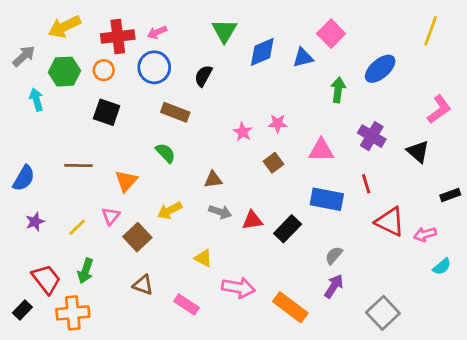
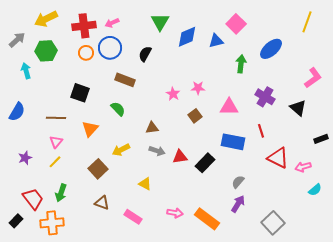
orange circle: (104, 70) -> (86, 53), moved
black square: (107, 112) -> (80, 93), moved
blue semicircle: (24, 178) -> (17, 112), moved
pink triangle: (111, 216) -> (56, 142), moved
pink arrow: (238, 288) -> (175, 213), moved, size x0.7

